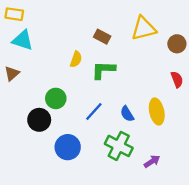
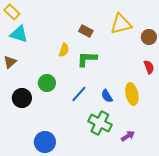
yellow rectangle: (14, 14) -> (12, 12), turned 35
black circle: (39, 120) -> (22, 98), moved
blue circle: (68, 147) -> (45, 142), moved

